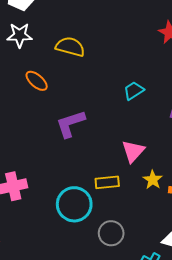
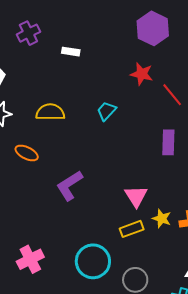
cyan trapezoid: (134, 91) -> (107, 111), moved
yellow rectangle: (107, 182) -> (132, 229), moved

